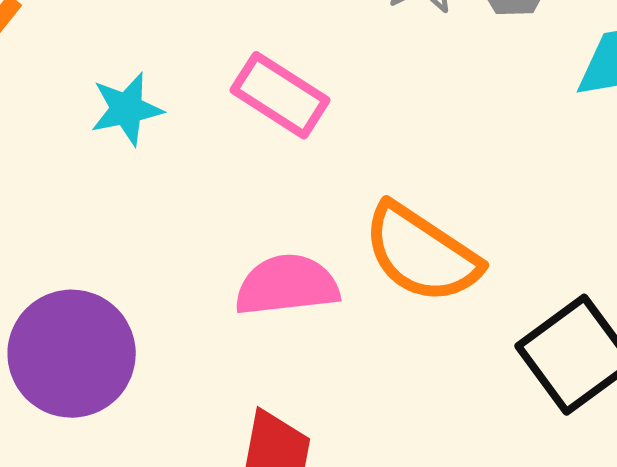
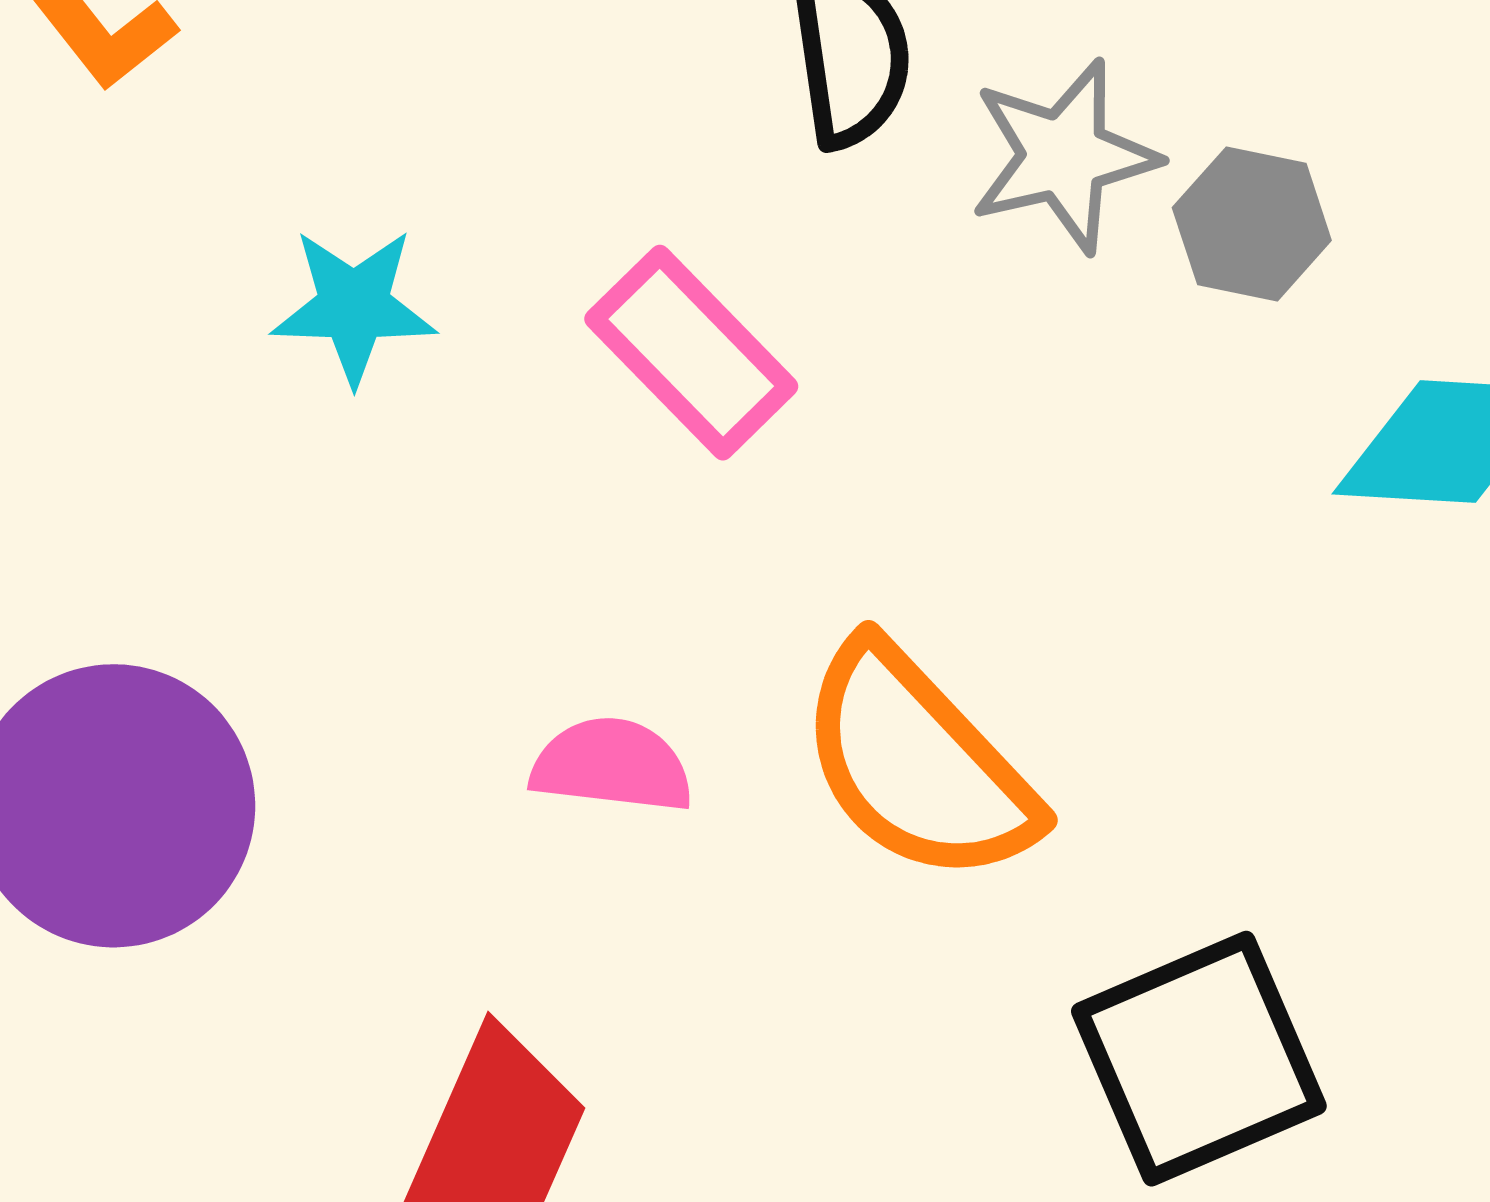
pink semicircle: (287, 285) -> (612, 765), size x0.7

